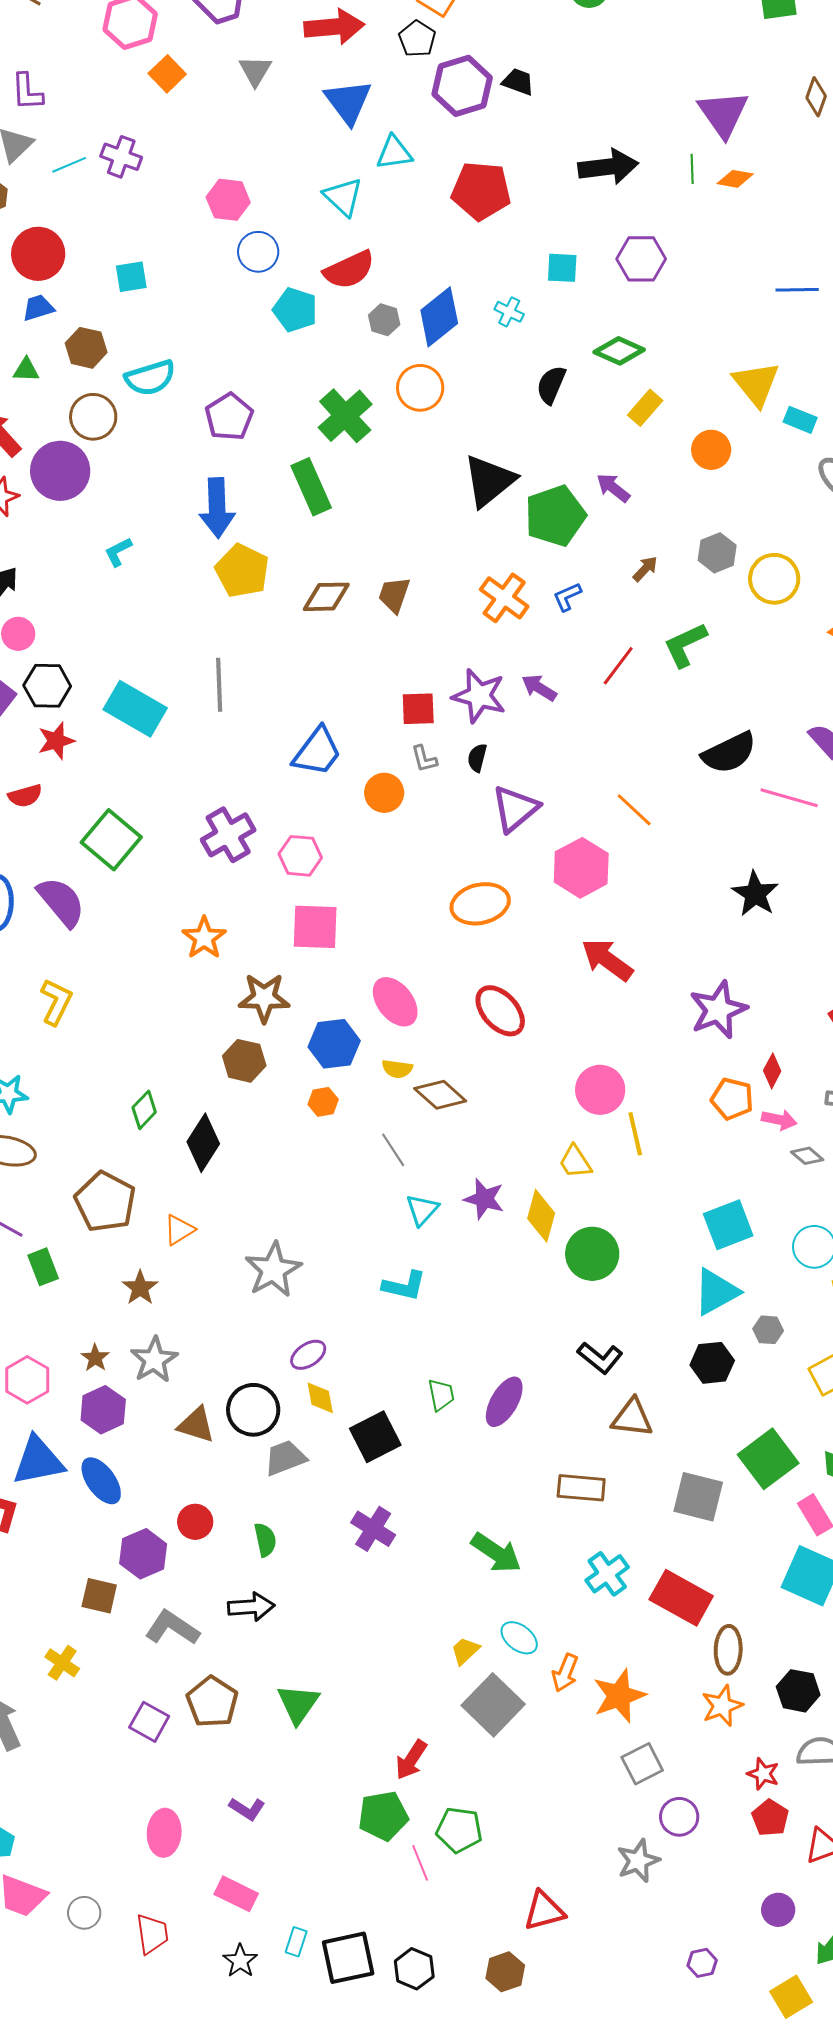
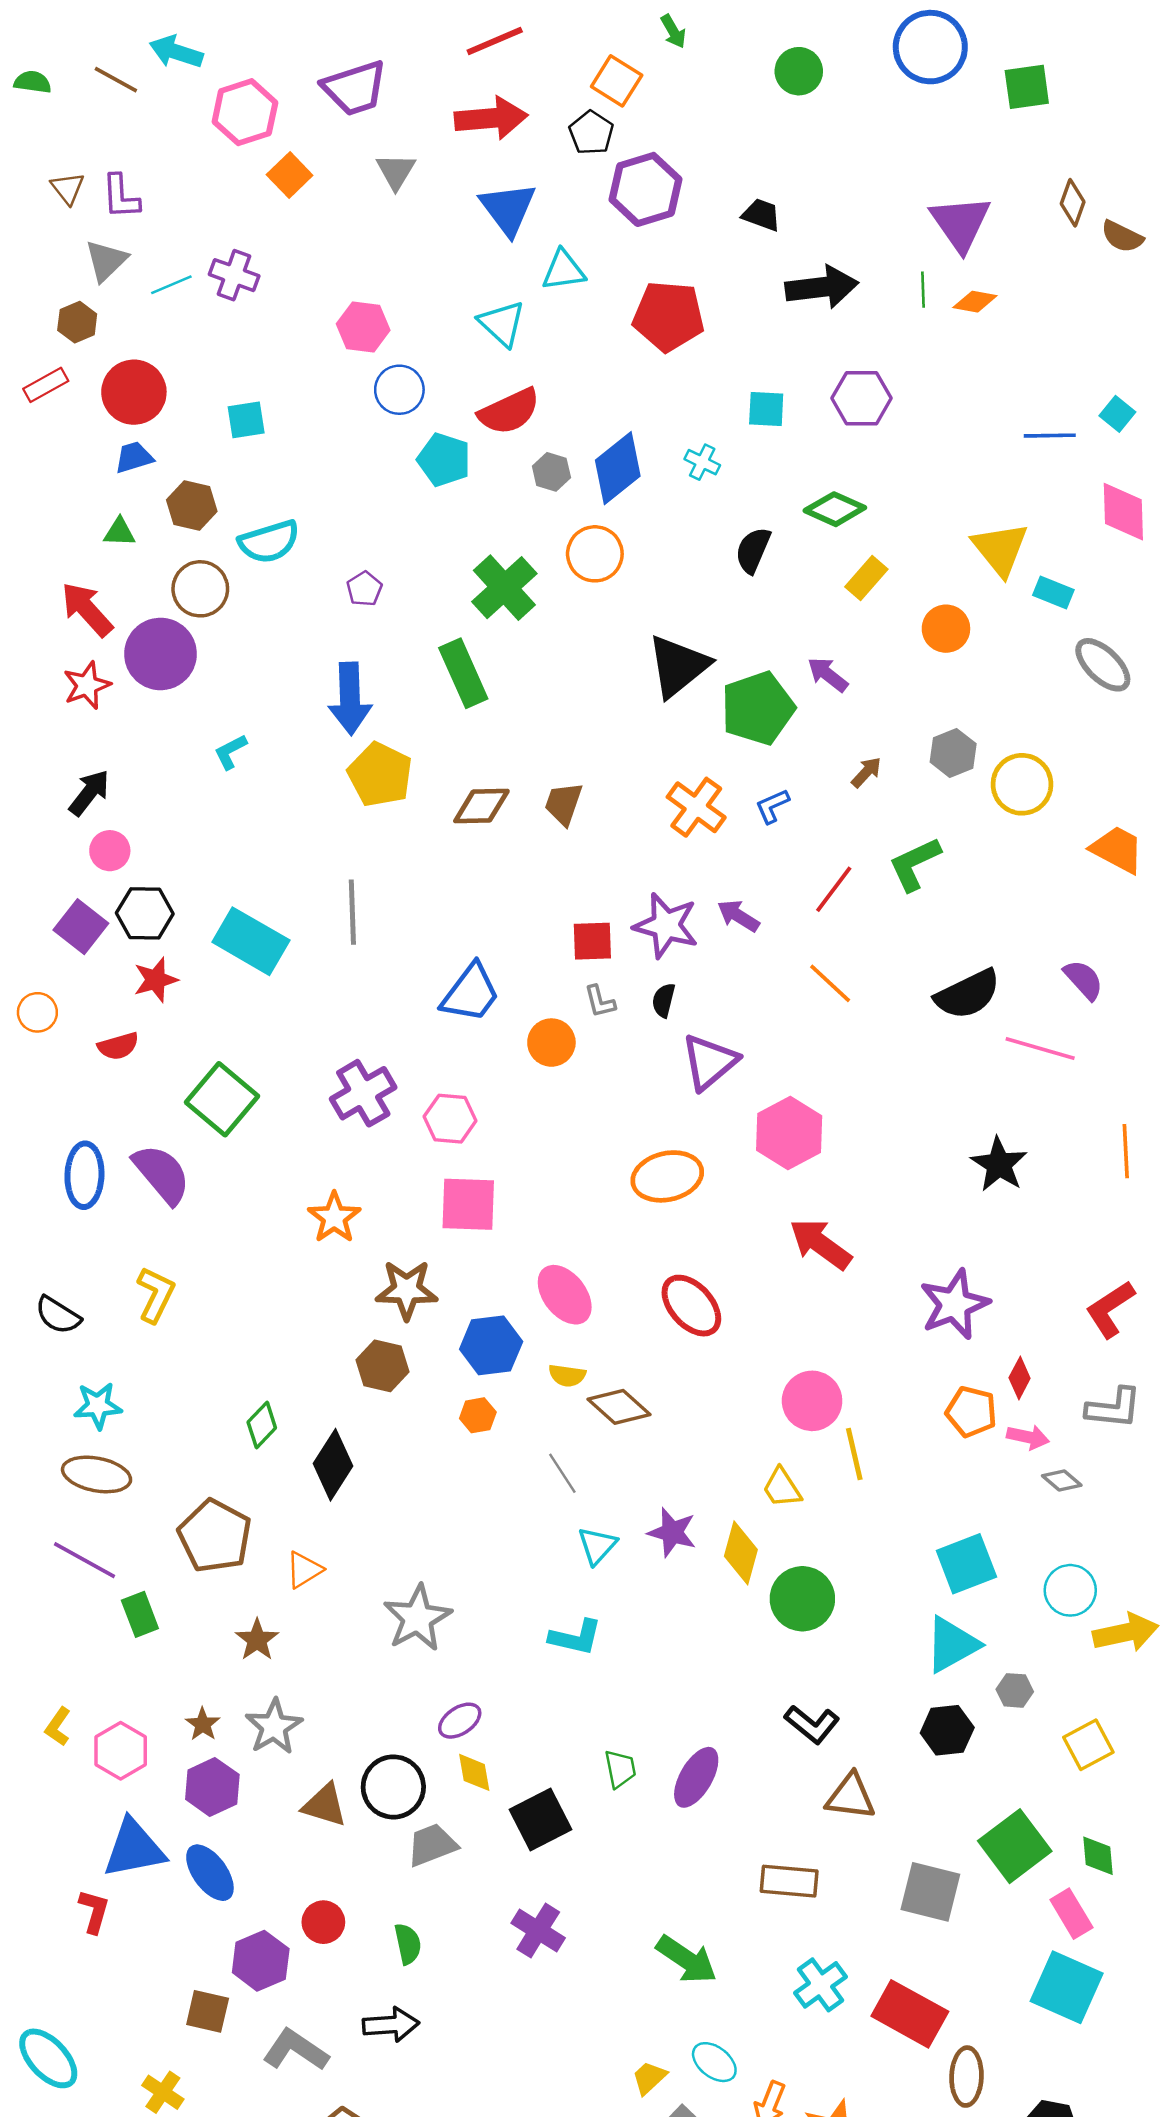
black trapezoid: (518, 82) -> (761, 215), moved
purple pentagon: (229, 417) -> (364, 589), size x0.6
orange line: (634, 810) -> (830, 983), moved

